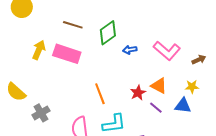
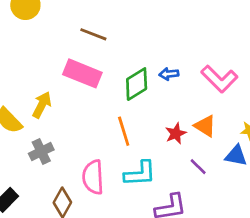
green diamond: (108, 33) -> (137, 84), moved
yellow arrow: (39, 50) -> (42, 105), moved
purple line: (156, 108) -> (198, 167), moved

